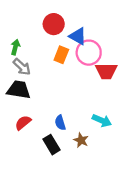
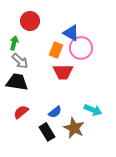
red circle: (54, 24) -> (30, 21), moved
red trapezoid: (106, 71) -> (63, 72), moved
blue semicircle: (60, 123) -> (55, 112), turned -112
brown star: (81, 140) -> (74, 128), size x1.5

